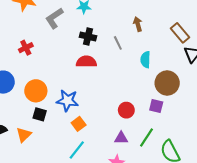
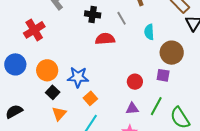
red cross: (26, 48) -> (34, 30), size x1.5
red semicircle: (86, 62) -> (105, 39), moved
black square: (40, 114) -> (53, 92), turned 32
orange triangle: (24, 135) -> (59, 114), moved

